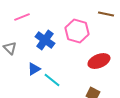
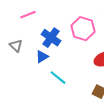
blue triangle: (34, 69) -> (42, 57), moved

